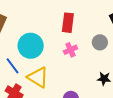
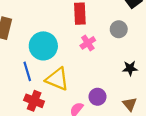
blue line: (13, 66) -> (27, 71), turned 30

